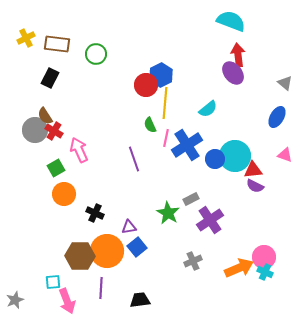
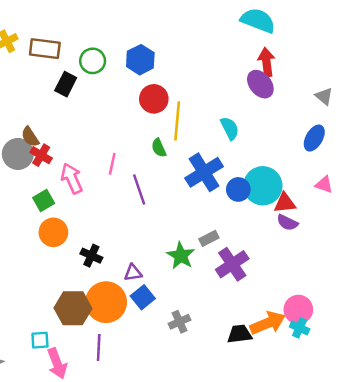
blue hexagon: (161, 75) -> (140, 60), moved
black rectangle: (50, 78) -> (66, 84), moved
cyan semicircle: (208, 109) -> (230, 128), turned -78
pink line: (166, 138) -> (112, 164), moved
gray cross: (193, 261) -> (180, 322), moved
black trapezoid: (140, 300) -> (240, 334), moved

